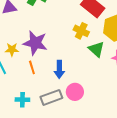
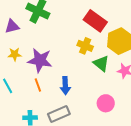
yellow star: (12, 50) -> (15, 54), moved
pink circle: (75, 92) -> (106, 103), moved

